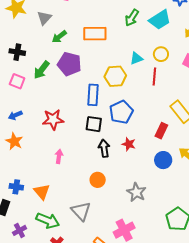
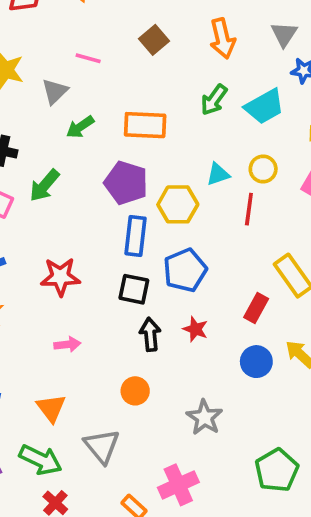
purple pentagon: (69, 64) -> (126, 183), moved
pink arrow: (59, 156) -> (67, 344), turned 72
orange triangle: (42, 192) -> (51, 408), moved

